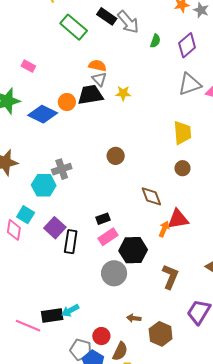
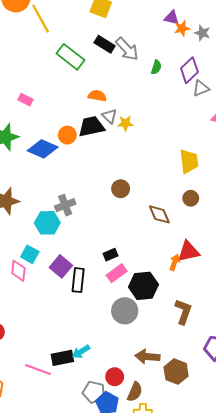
gray triangle: (99, 79) -> (109, 116), moved
gray triangle: (190, 84) -> (201, 88), moved, size x0.7
brown diamond: (151, 196) -> (159, 214), moved
brown arrow: (134, 318) -> (147, 357), size x1.6

